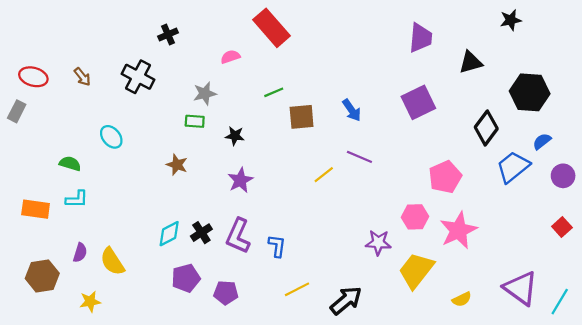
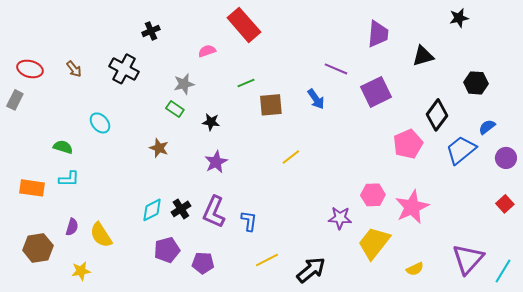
black hexagon: (530, 92) -> (476, 83), size x0.7
green rectangle: (195, 121) -> (175, 109), turned 30
purple line: (359, 157) -> (336, 69), moved
pink pentagon: (445, 177) -> (408, 144), moved
purple triangle: (521, 288) -> (468, 259), turned 36

